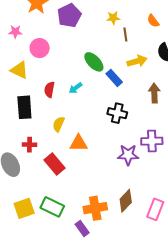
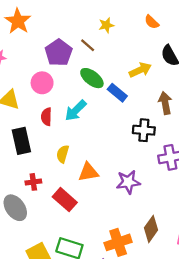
purple pentagon: (69, 16) -> (59, 53), moved
brown line: (125, 34) -> (88, 45), moved, turned -32
pink circle: (40, 48) -> (42, 83), moved
cyan arrow: (76, 88) -> (76, 110), size x1.5
black cross: (117, 113) -> (144, 130), moved
purple star: (128, 155) -> (128, 182), moved

